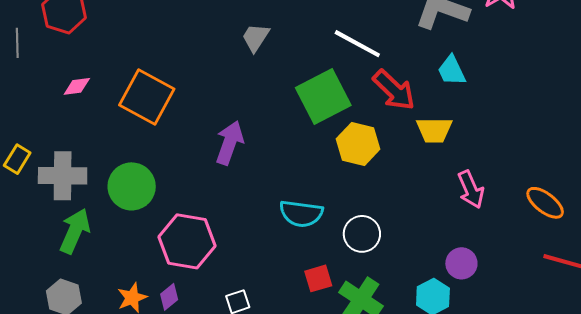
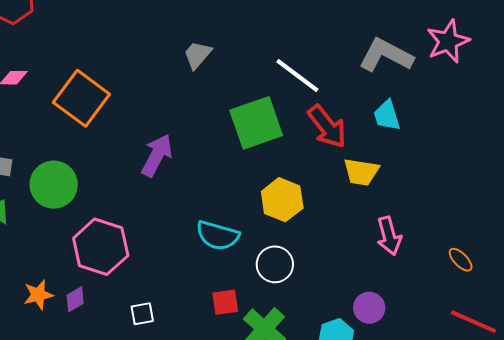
yellow hexagon: (358, 144) -> (282, 200), moved
orange ellipse: (545, 203) -> (461, 260), size x0.7

